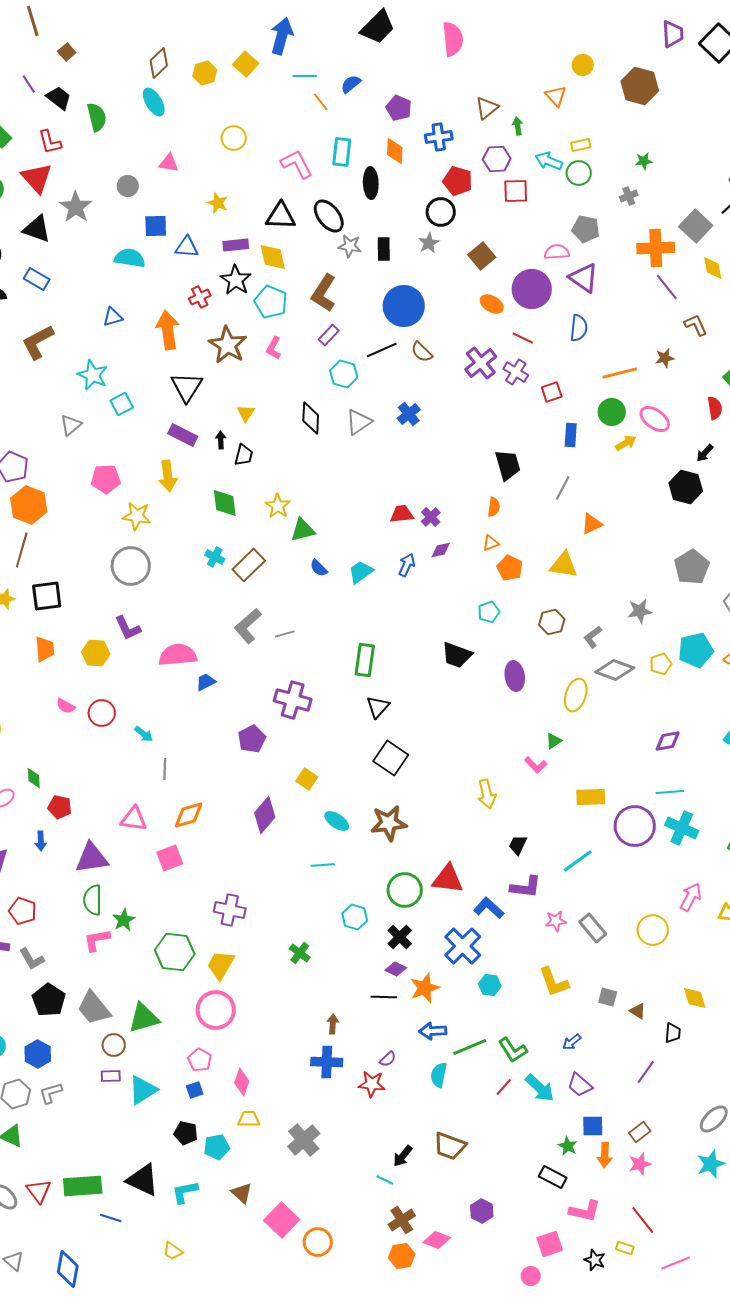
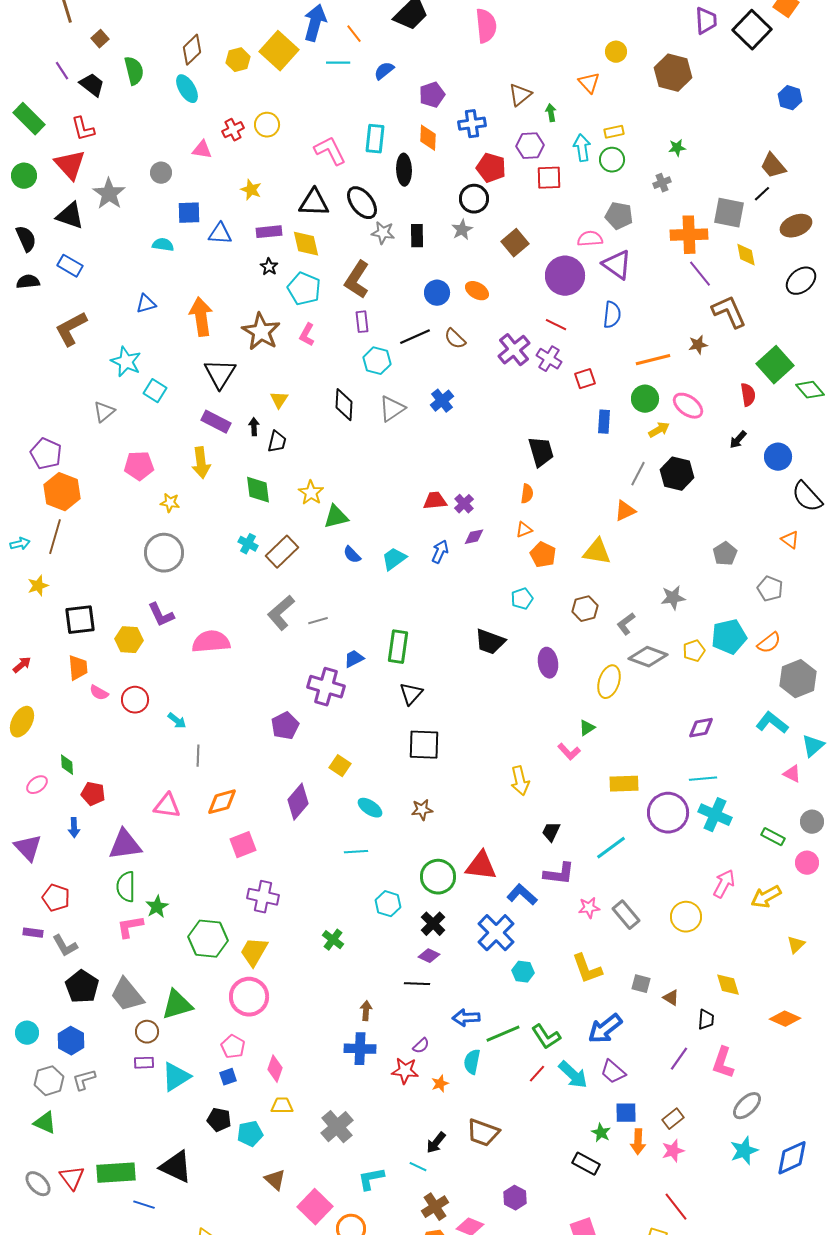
yellow square: (246, 64) -> (279, 51), size x1.5
orange line: (321, 102) -> (354, 34), moved
purple pentagon: (399, 108) -> (432, 95), turned 30
green semicircle: (97, 117) -> (134, 71), moved
cyan arrow: (549, 161) -> (582, 148), turned 60
gray square: (696, 226) -> (729, 213), turned -32
cyan semicircle: (130, 258) -> (163, 245), size x0.7
black star: (236, 280) -> (269, 267), size x0.6
red cross: (200, 297) -> (233, 130), moved
orange ellipse: (492, 304) -> (477, 291), moved
blue circle: (404, 306) -> (437, 293), size x0.6
brown L-shape: (696, 325) -> (729, 312), size x1.5
purple rectangle: (329, 335) -> (362, 322), turned -50
cyan square: (122, 404) -> (155, 391), turned -30
black hexagon: (686, 487) -> (677, 474), moved
gray line: (563, 488) -> (638, 474), moved
yellow star: (137, 516) -> (170, 503), size x0.7
gray pentagon: (692, 567) -> (725, 554), size x0.7
black square: (47, 596) -> (80, 620), moved
orange trapezoid: (45, 649) -> (78, 668), moved
blue trapezoid: (206, 682) -> (354, 659), moved
black square: (391, 758) -> (424, 745), turned -32
brown star: (389, 823) -> (422, 810), size x0.6
pink square: (170, 858) -> (243, 845), moved
orange star: (425, 988) -> (440, 1084), moved, size x0.6
blue arrow: (572, 1042) -> (605, 1029), size x1.8
cyan L-shape: (185, 1192) -> (371, 1179), moved
pink L-shape: (585, 1211) -> (723, 1063), moved, turned 96

